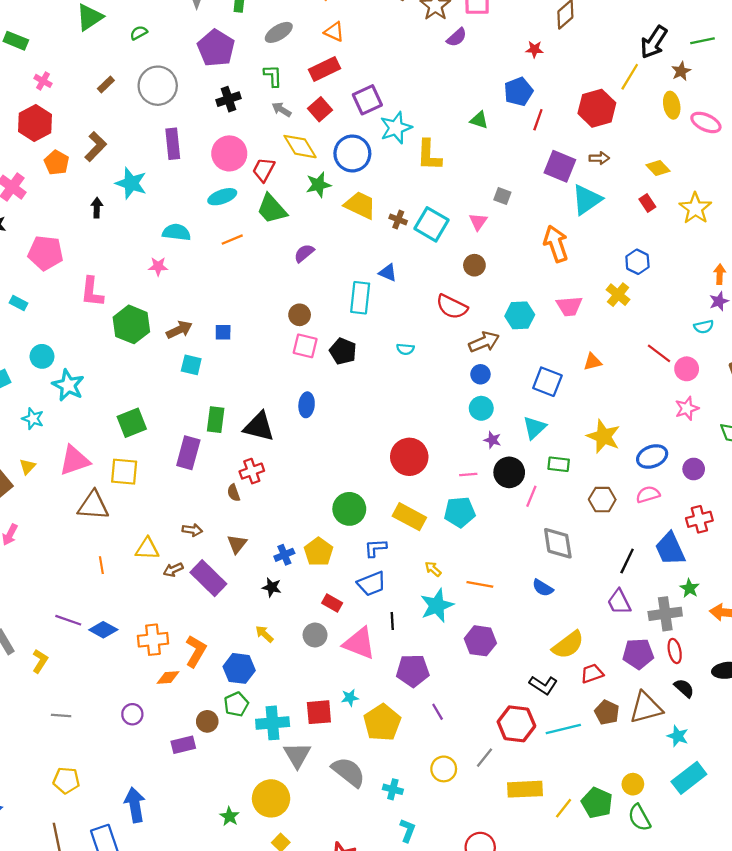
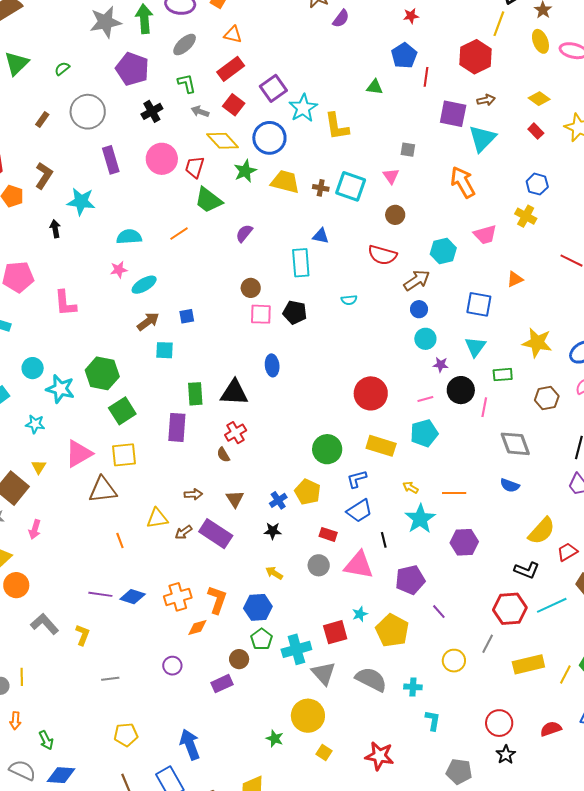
cyan ellipse: (222, 197) -> (144, 285), moved
green hexagon: (131, 324) -> (102, 373), moved

